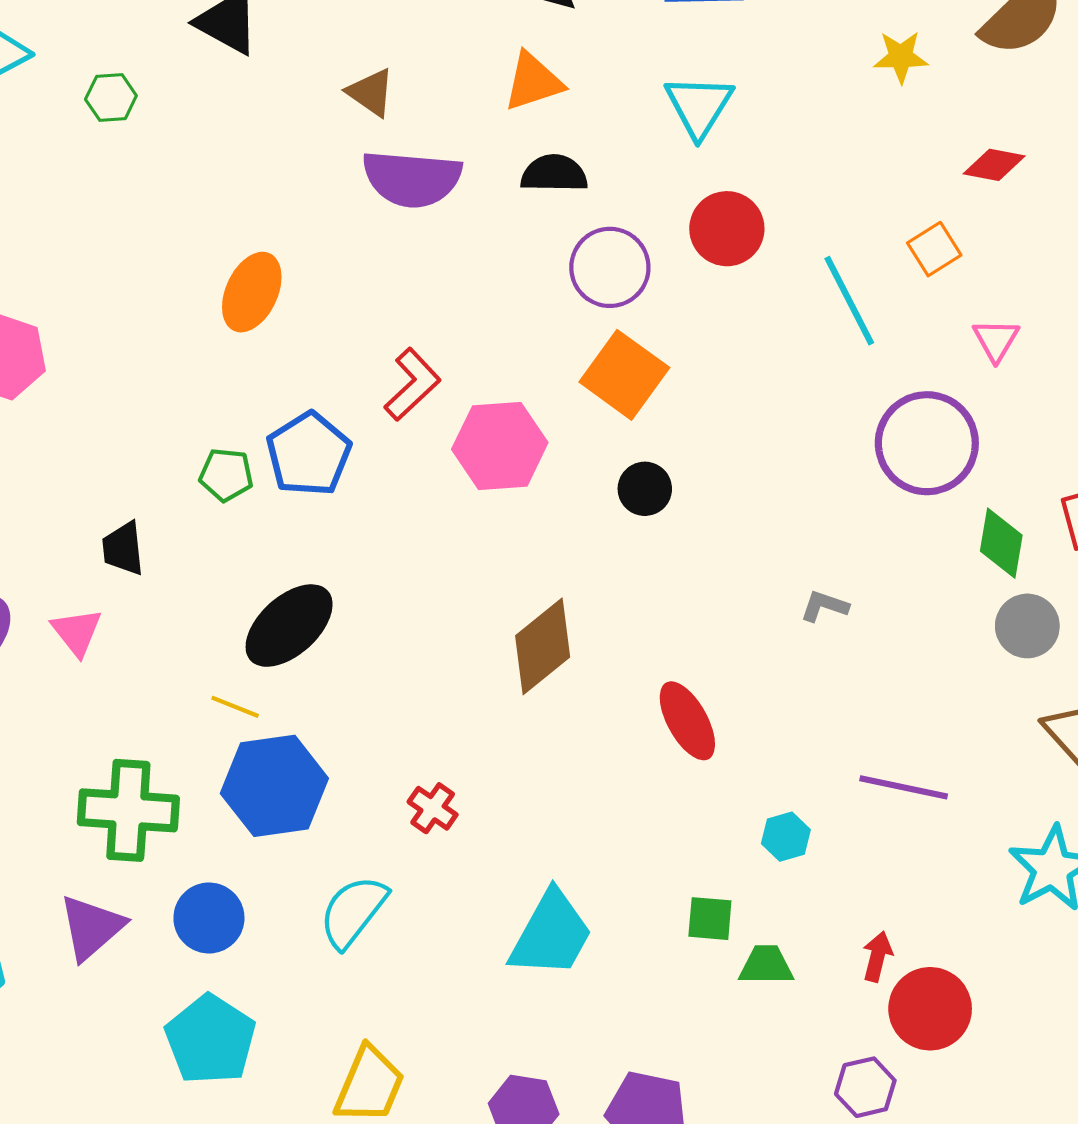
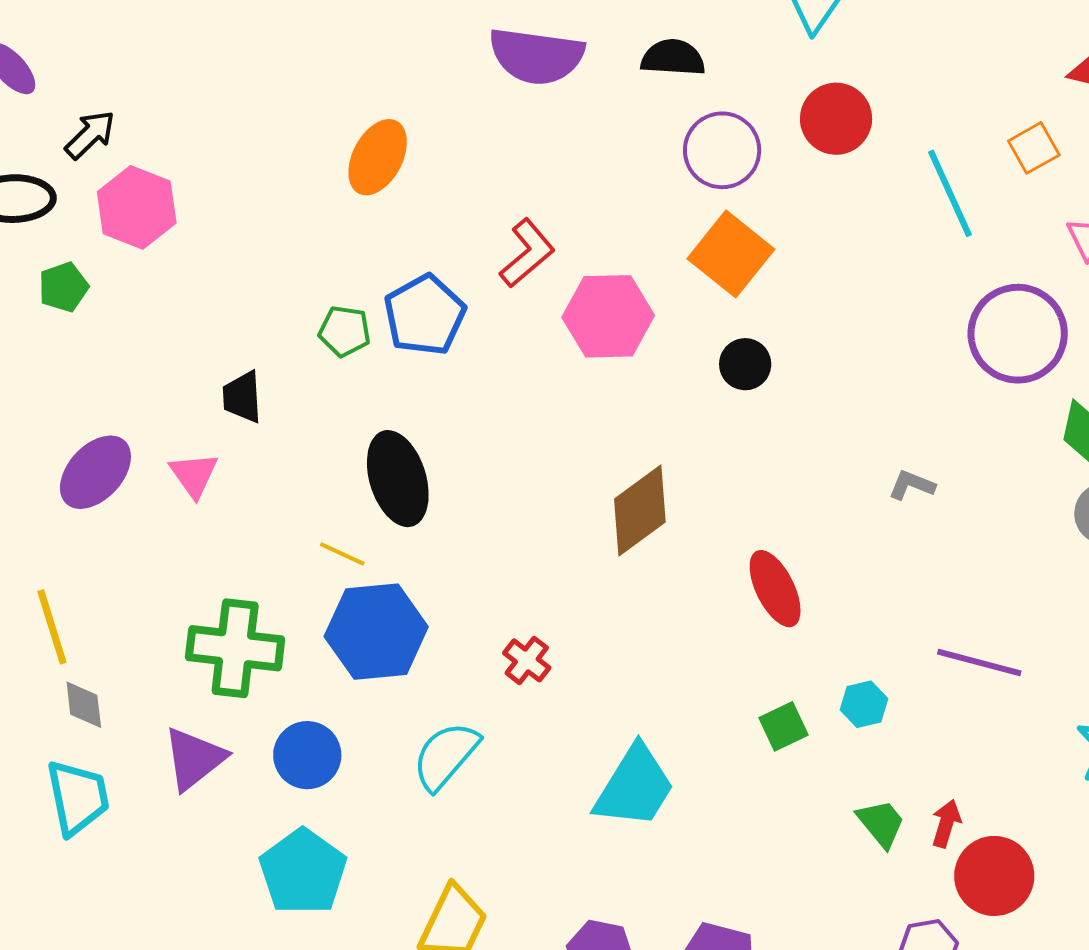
black ellipse: (289, 626) -> (398, 479), turned -68
green square: (710, 919) -> (783, 726), moved, turned -33
green trapezoid: (766, 965) -> (881, 823), moved, turned 48

